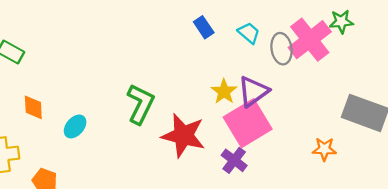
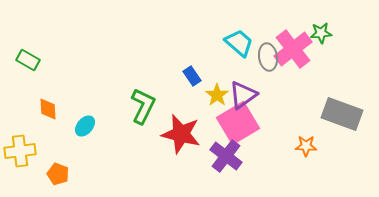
blue rectangle: (204, 27) -> (192, 76), moved
cyan trapezoid: (249, 33) -> (239, 43), size x1.4
purple cross: (234, 160) -> (226, 156), size x1.4

